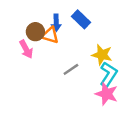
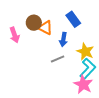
blue arrow: (56, 23) -> (63, 39), moved
pink arrow: (26, 49) -> (15, 35), moved

